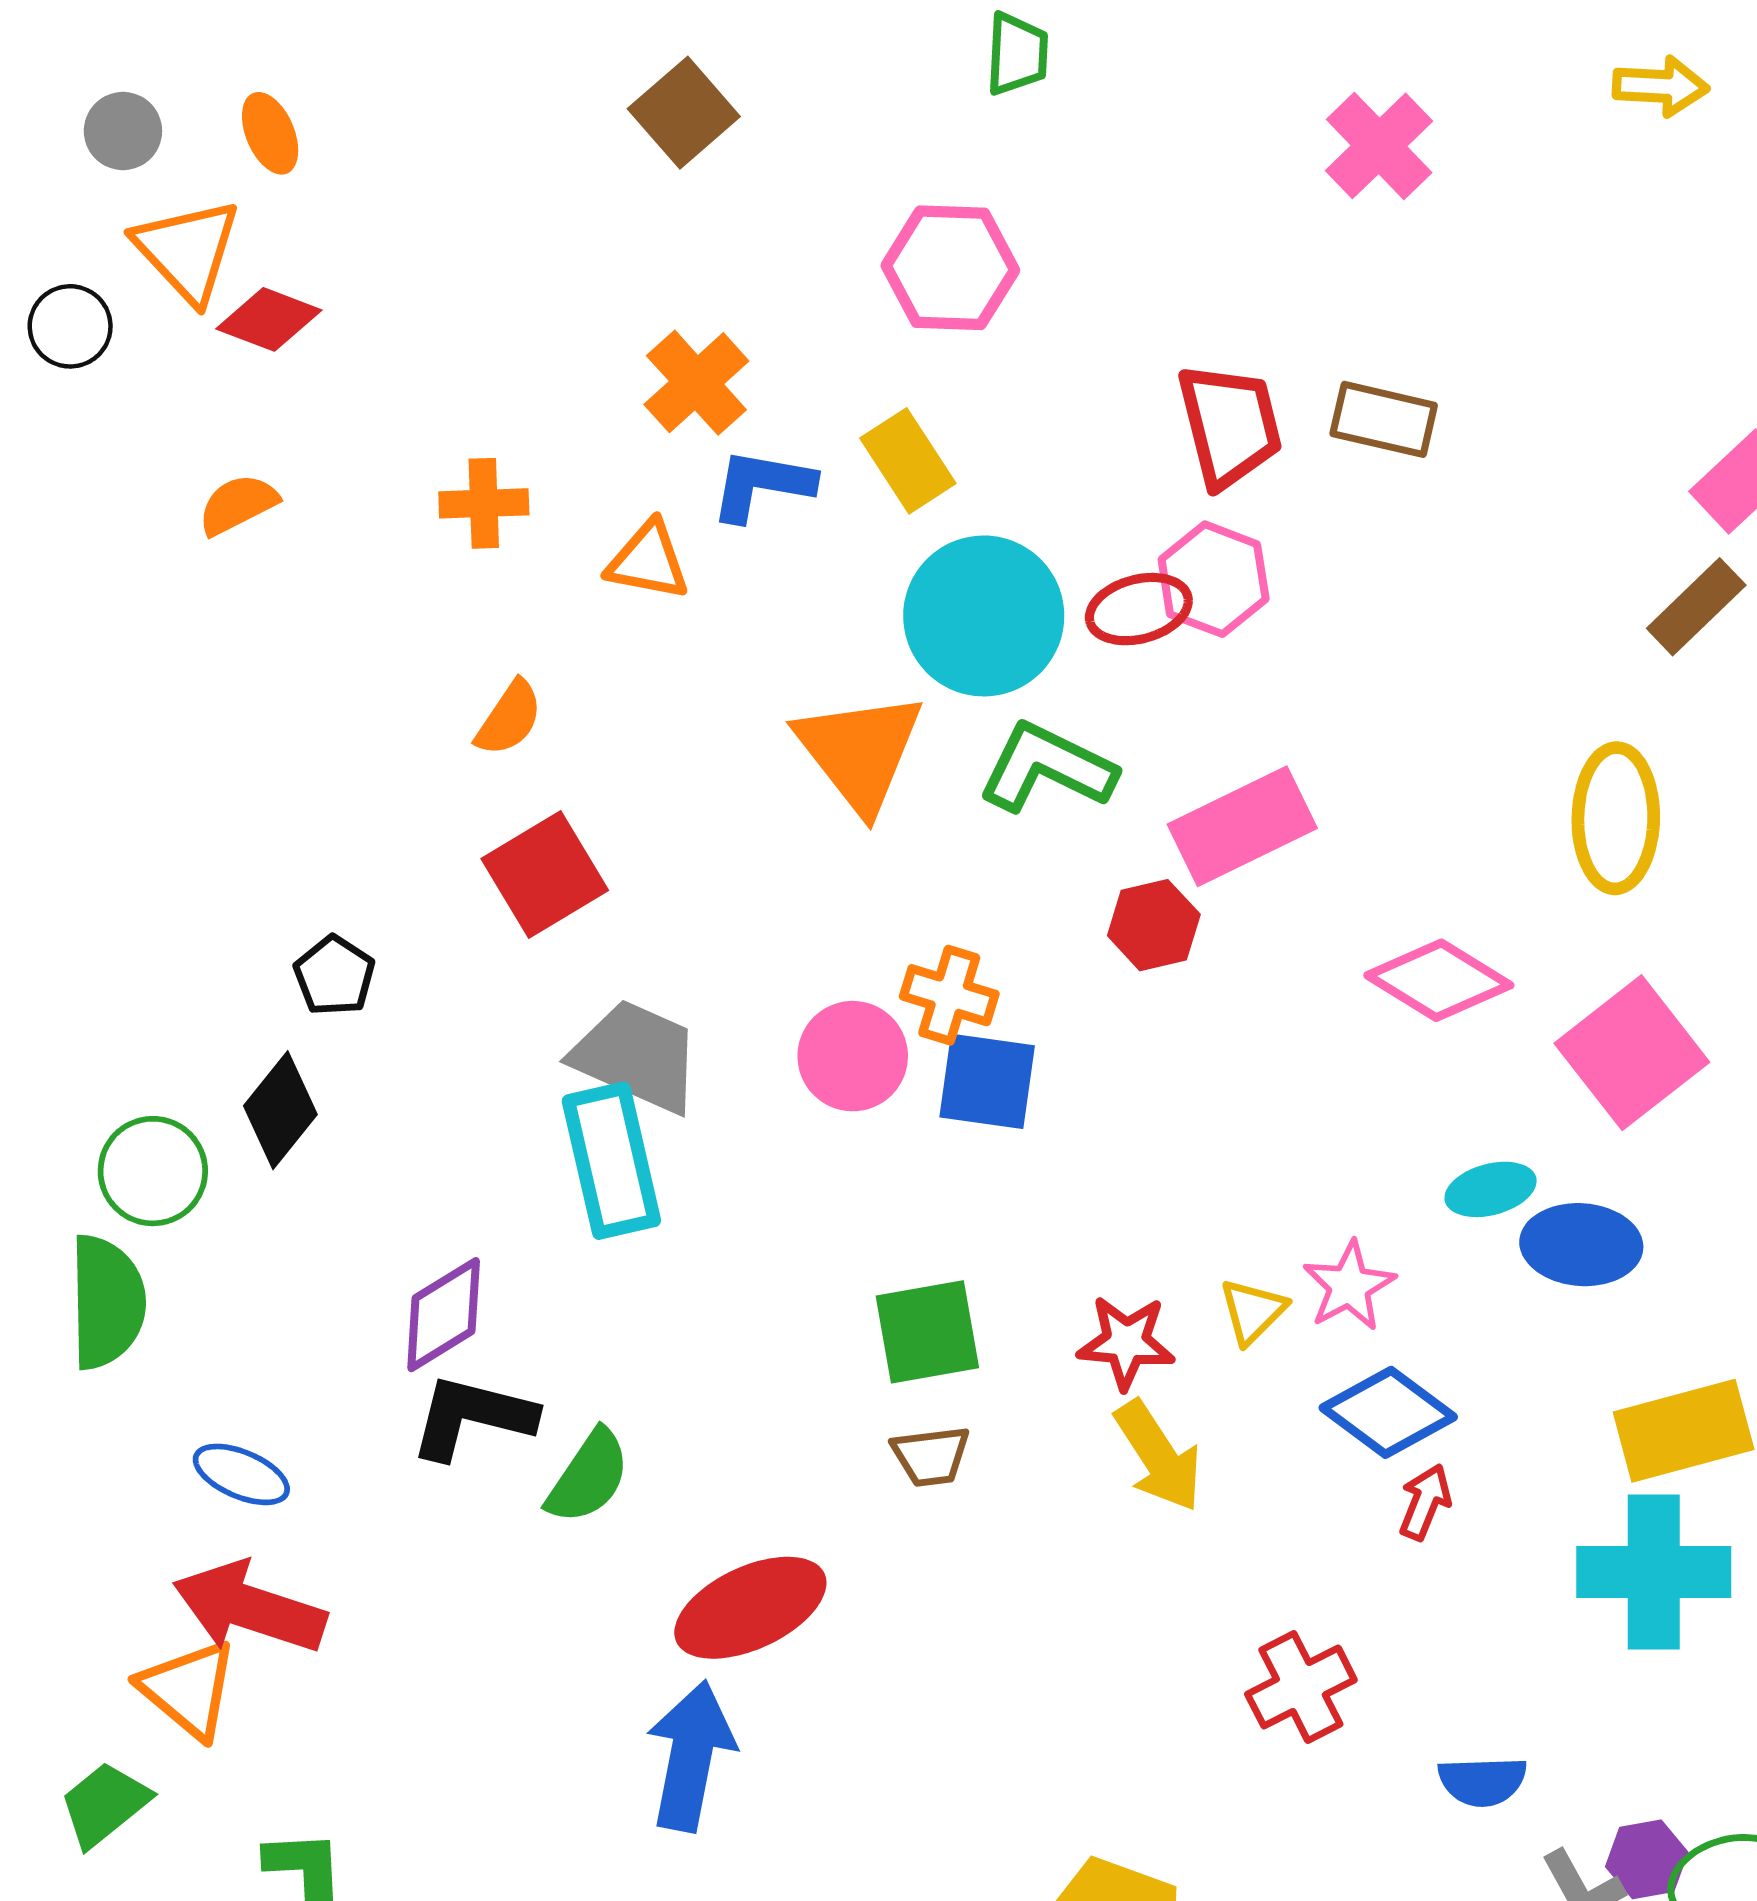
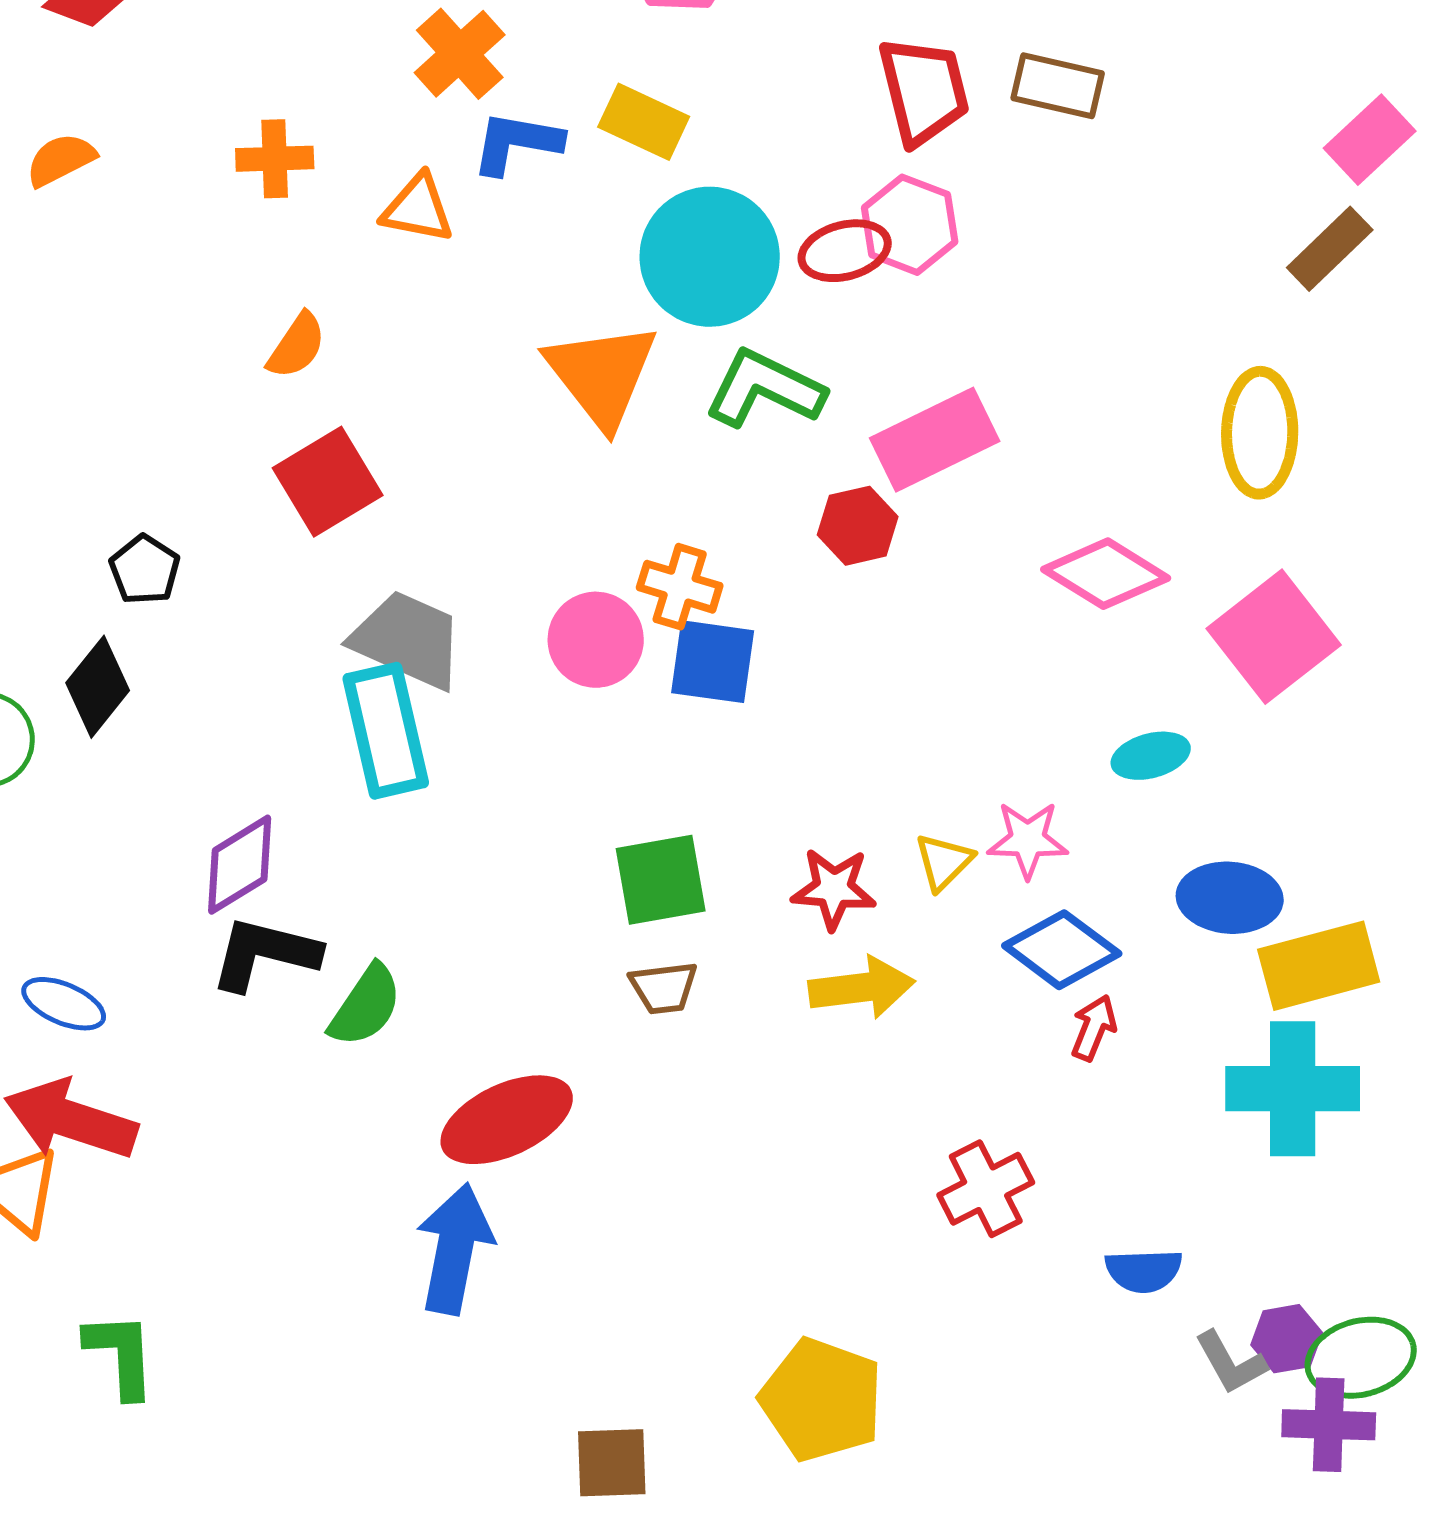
yellow rectangle: (908, 461) -> (644, 122), turned -32
blue ellipse: (1581, 1245) -> (1230, 898), moved
pink star: (1349, 1286) -> (1028, 840), turned 30
yellow arrow: (1158, 1456) -> (862, 988), turned -64

